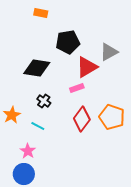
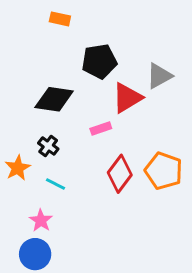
pink rectangle: (77, 88) -> (101, 128), moved
black cross: (44, 101) -> (48, 146), moved

